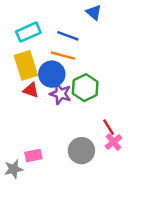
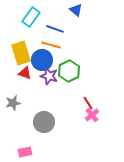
cyan rectangle: (28, 32) -> (31, 17), moved, turned -30
gray circle: (81, 151) -> (44, 122), moved
pink rectangle: (33, 156) -> (25, 152), moved
gray star: (14, 169) -> (13, 103), moved

